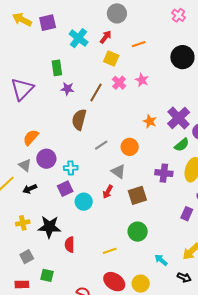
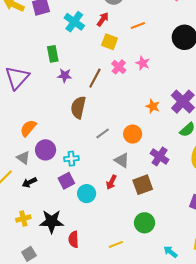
purple cross: (164, 173) -> (160, 156), moved, turned 30

